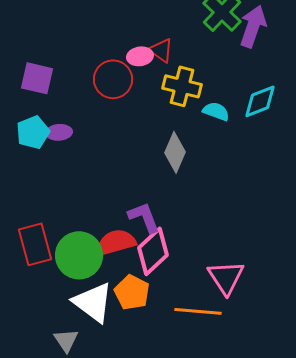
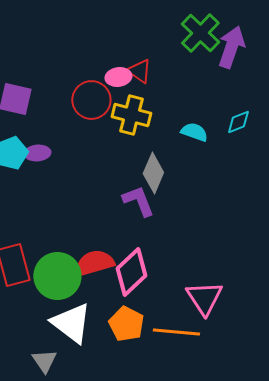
yellow cross: (182, 86) -> (131, 115), moved
cyan diamond: (260, 101) -> (238, 122), size x0.7
purple L-shape: (144, 217) -> (138, 201), moved
orange pentagon: (132, 292) -> (126, 324), moved

